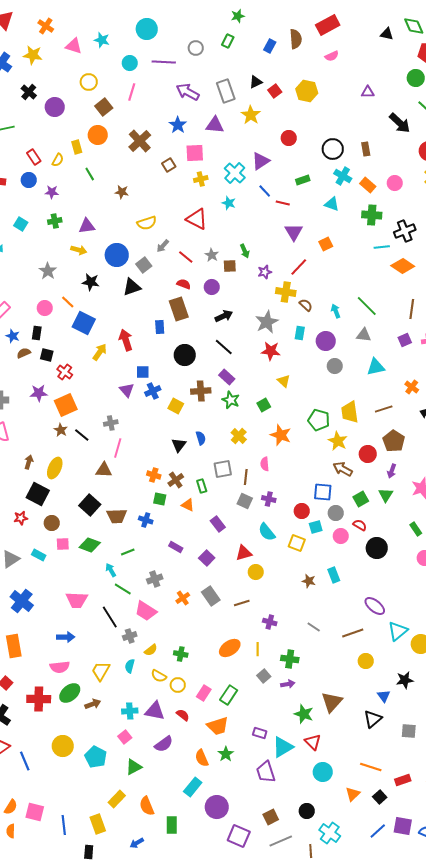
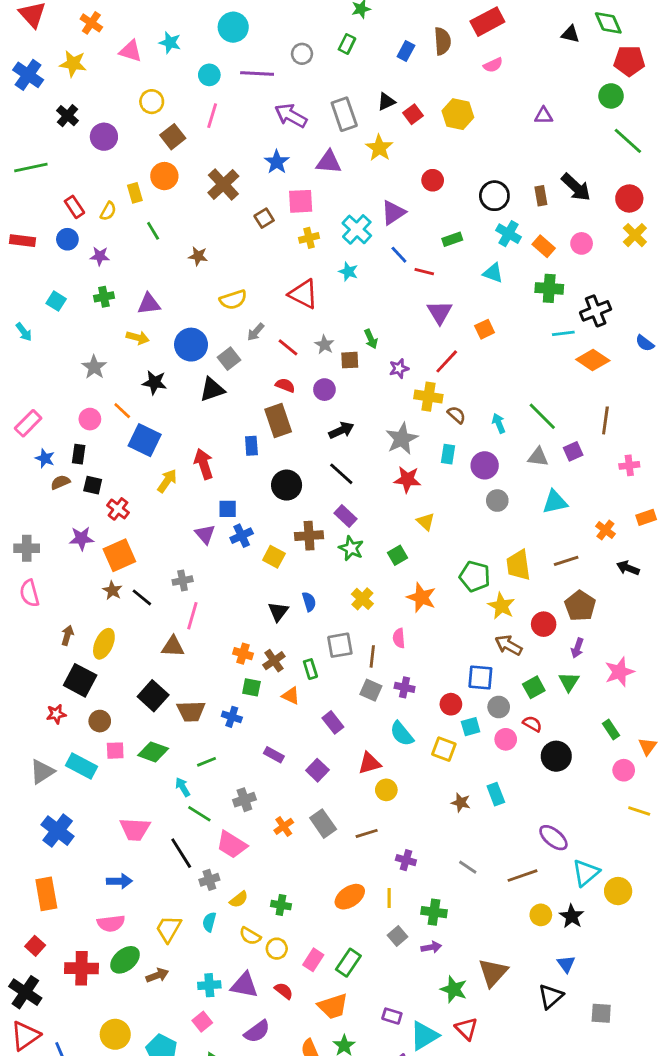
black arrow: (400, 123) -> (576, 187), moved
purple square: (405, 340) -> (573, 451), moved
cyan rectangle: (39, 555) -> (81, 766), size x1.5
black star: (405, 680) -> (572, 916), moved, turned -30

